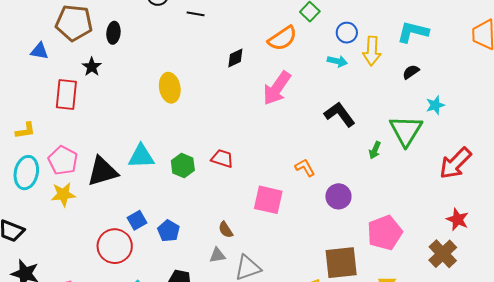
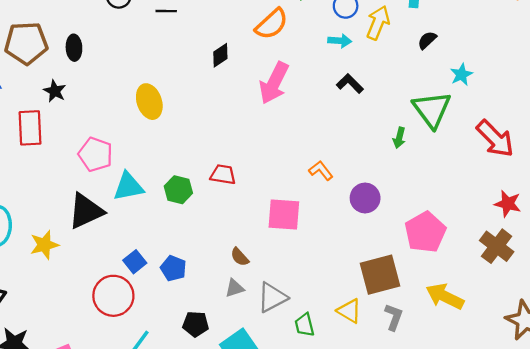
yellow arrow: (372, 51) -> (378, 23), turned -152
black L-shape: (340, 114) -> (350, 84), moved, size x0.7
pink pentagon: (63, 160) -> (95, 154), moved
red arrow: (455, 163) -> (495, 139), turned -81

